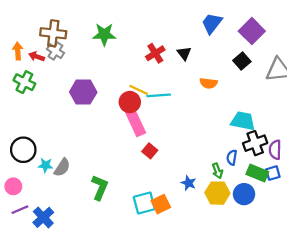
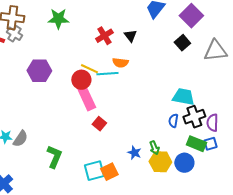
orange semicircle: (209, 83) -> (120, 63), moved
blue semicircle: (232, 158) -> (173, 121), moved
green arrow: (217, 171) -> (154, 148), moved

